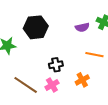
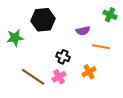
purple semicircle: (82, 27) -> (83, 31), moved
black cross: (56, 65) -> (63, 57), turned 32

